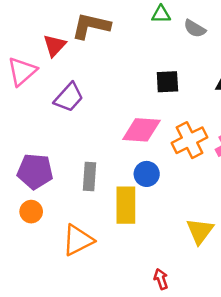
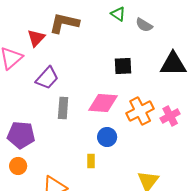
green triangle: (161, 14) -> (118, 14), turned 35
gray rectangle: (90, 177) -> (63, 108), moved
yellow rectangle: (126, 205) -> (91, 161), size x0.5

